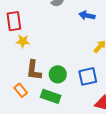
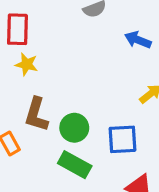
green rectangle: (51, 96) -> (75, 165), moved

